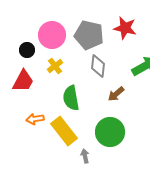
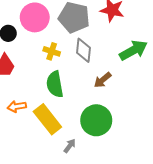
yellow cross: (55, 66) -> (52, 51), moved, turned -35
gray arrow: (85, 156) -> (70, 146), turned 48

